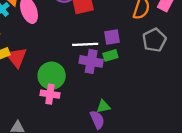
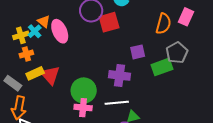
white line: (85, 44) -> (117, 103), moved
green rectangle: (110, 55) -> (162, 67), moved, size x1.5

